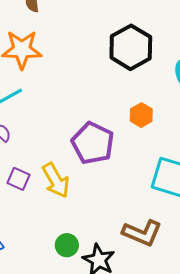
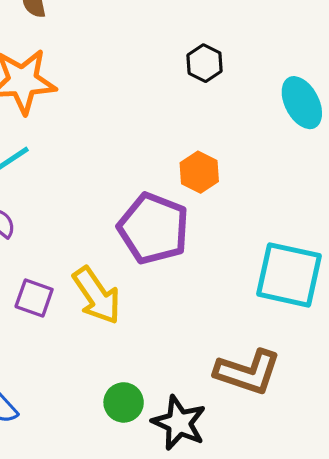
black hexagon: (131, 47) -> (205, 63), size x0.5
orange hexagon: (141, 115) -> (199, 172), moved

